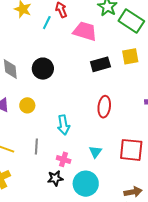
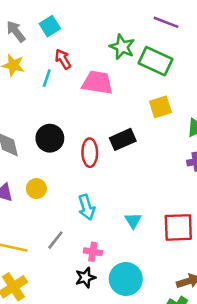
black rectangle: (100, 64) -> (123, 139), moved
red ellipse: (104, 107) -> (90, 153), moved
gray line: (36, 147) -> (55, 240), turned 42
cyan triangle: (95, 152) -> (133, 221), moved

